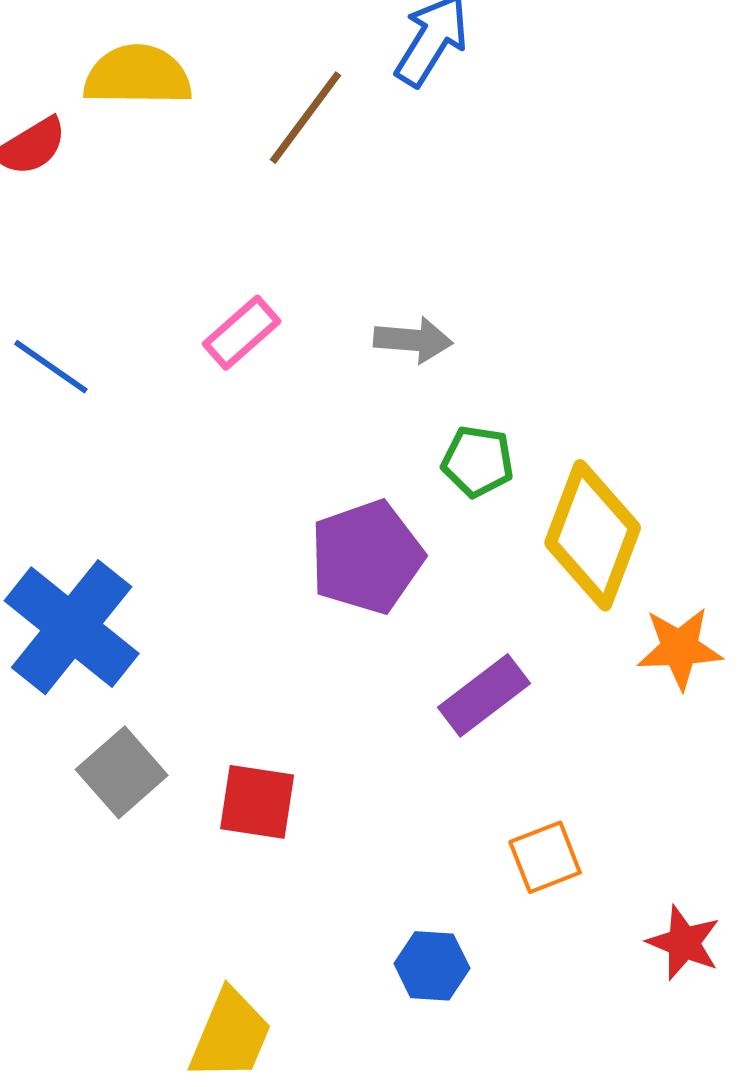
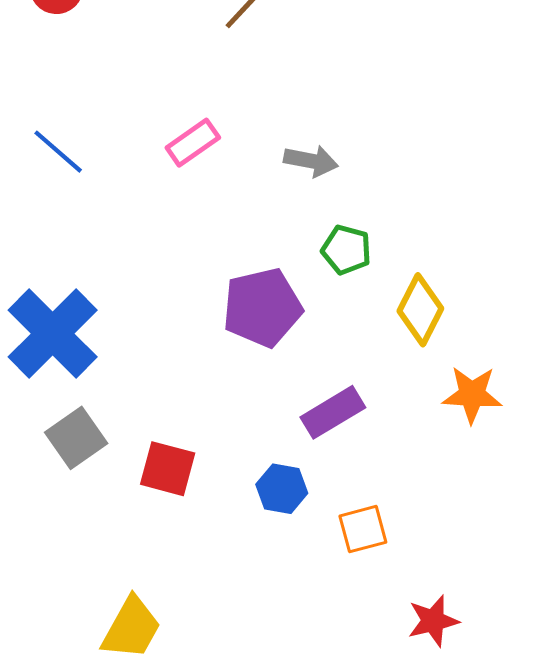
yellow diamond: (593, 535) -> (420, 310), size x0.7
red star: (684, 943) -> (433, 621), moved, turned 30
blue hexagon: (432, 966) -> (282, 489), moved

